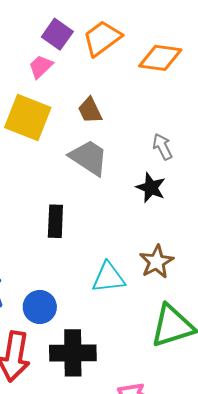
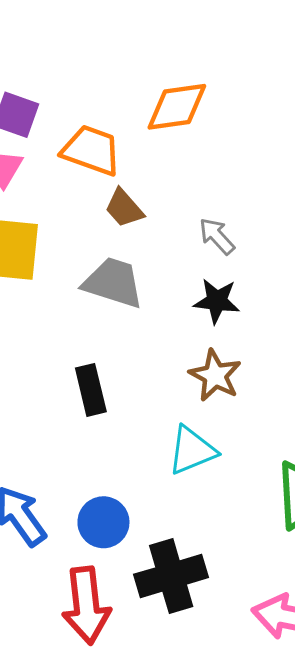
orange trapezoid: (102, 38) -> (91, 150), moved, turned 72
brown trapezoid: (90, 110) -> (124, 208), moved
brown star: (157, 262) -> (215, 375), moved

